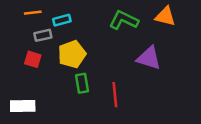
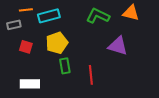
cyan rectangle: (62, 20) -> (49, 16), size x1.5
gray rectangle: (43, 35) -> (14, 25), moved
white rectangle: (23, 106) -> (30, 84), moved

